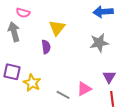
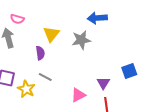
gray star: (99, 43) -> (81, 40), moved
gray line: (63, 95) -> (45, 77), moved

